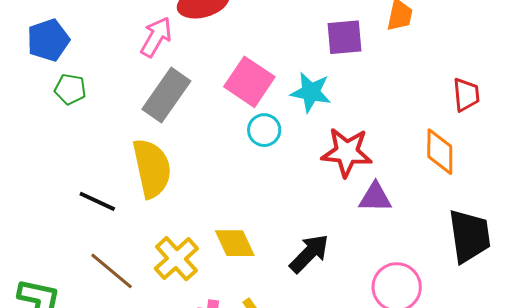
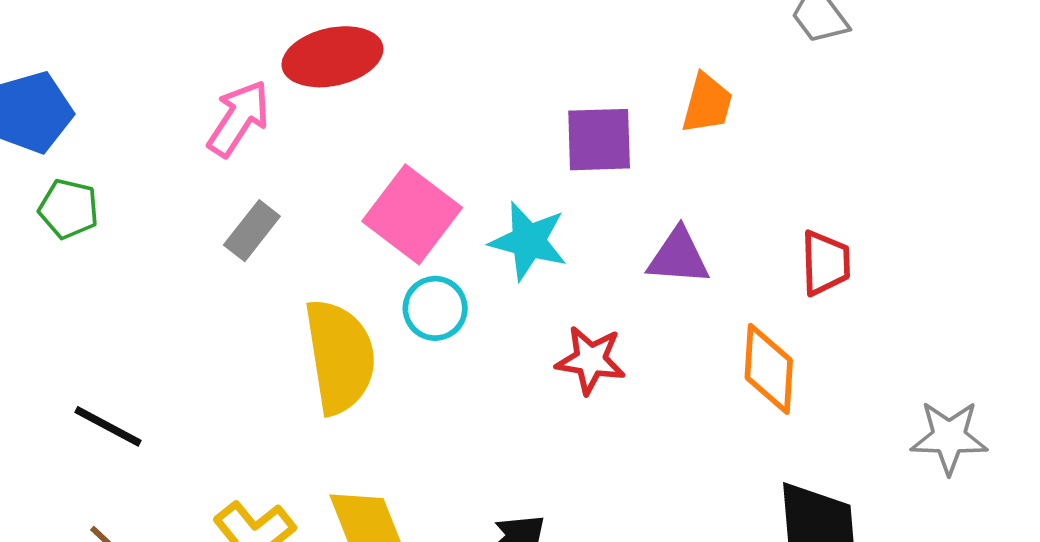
gray rectangle: (166, 95) -> (252, 231), size x0.6
red star: (347, 152) -> (591, 360), size x0.7
yellow semicircle: (152, 168) -> (340, 357), moved
purple triangle: (375, 197) -> (678, 257), moved

